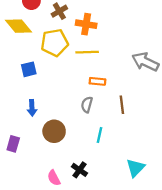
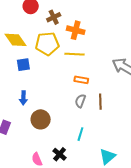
yellow diamond: (18, 26) -> (16, 40), moved
gray semicircle: (87, 105) -> (80, 101), moved
cyan line: (100, 135) -> (80, 134), moved

